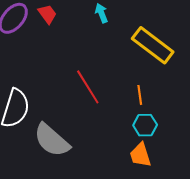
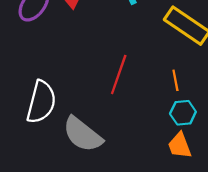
red line: (88, 87) -> (119, 75), turned 54

